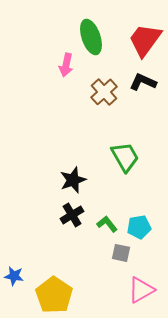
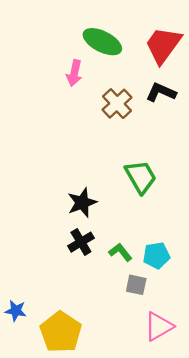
green ellipse: (91, 37) -> (102, 42), turned -44

